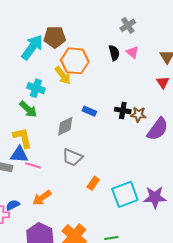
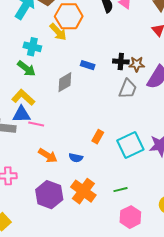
yellow L-shape: (22, 138) -> (23, 97), turned -30
gray trapezoid: (72, 157) -> (128, 89), moved, turned -85
orange arrow: (42, 198) -> (48, 156), turned -108
blue semicircle: (13, 205) -> (76, 158), moved, turned -136

